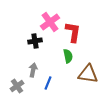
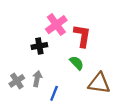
green semicircle: (68, 56) -> (77, 63), turned -32
gray cross: (17, 86) -> (17, 81), moved

